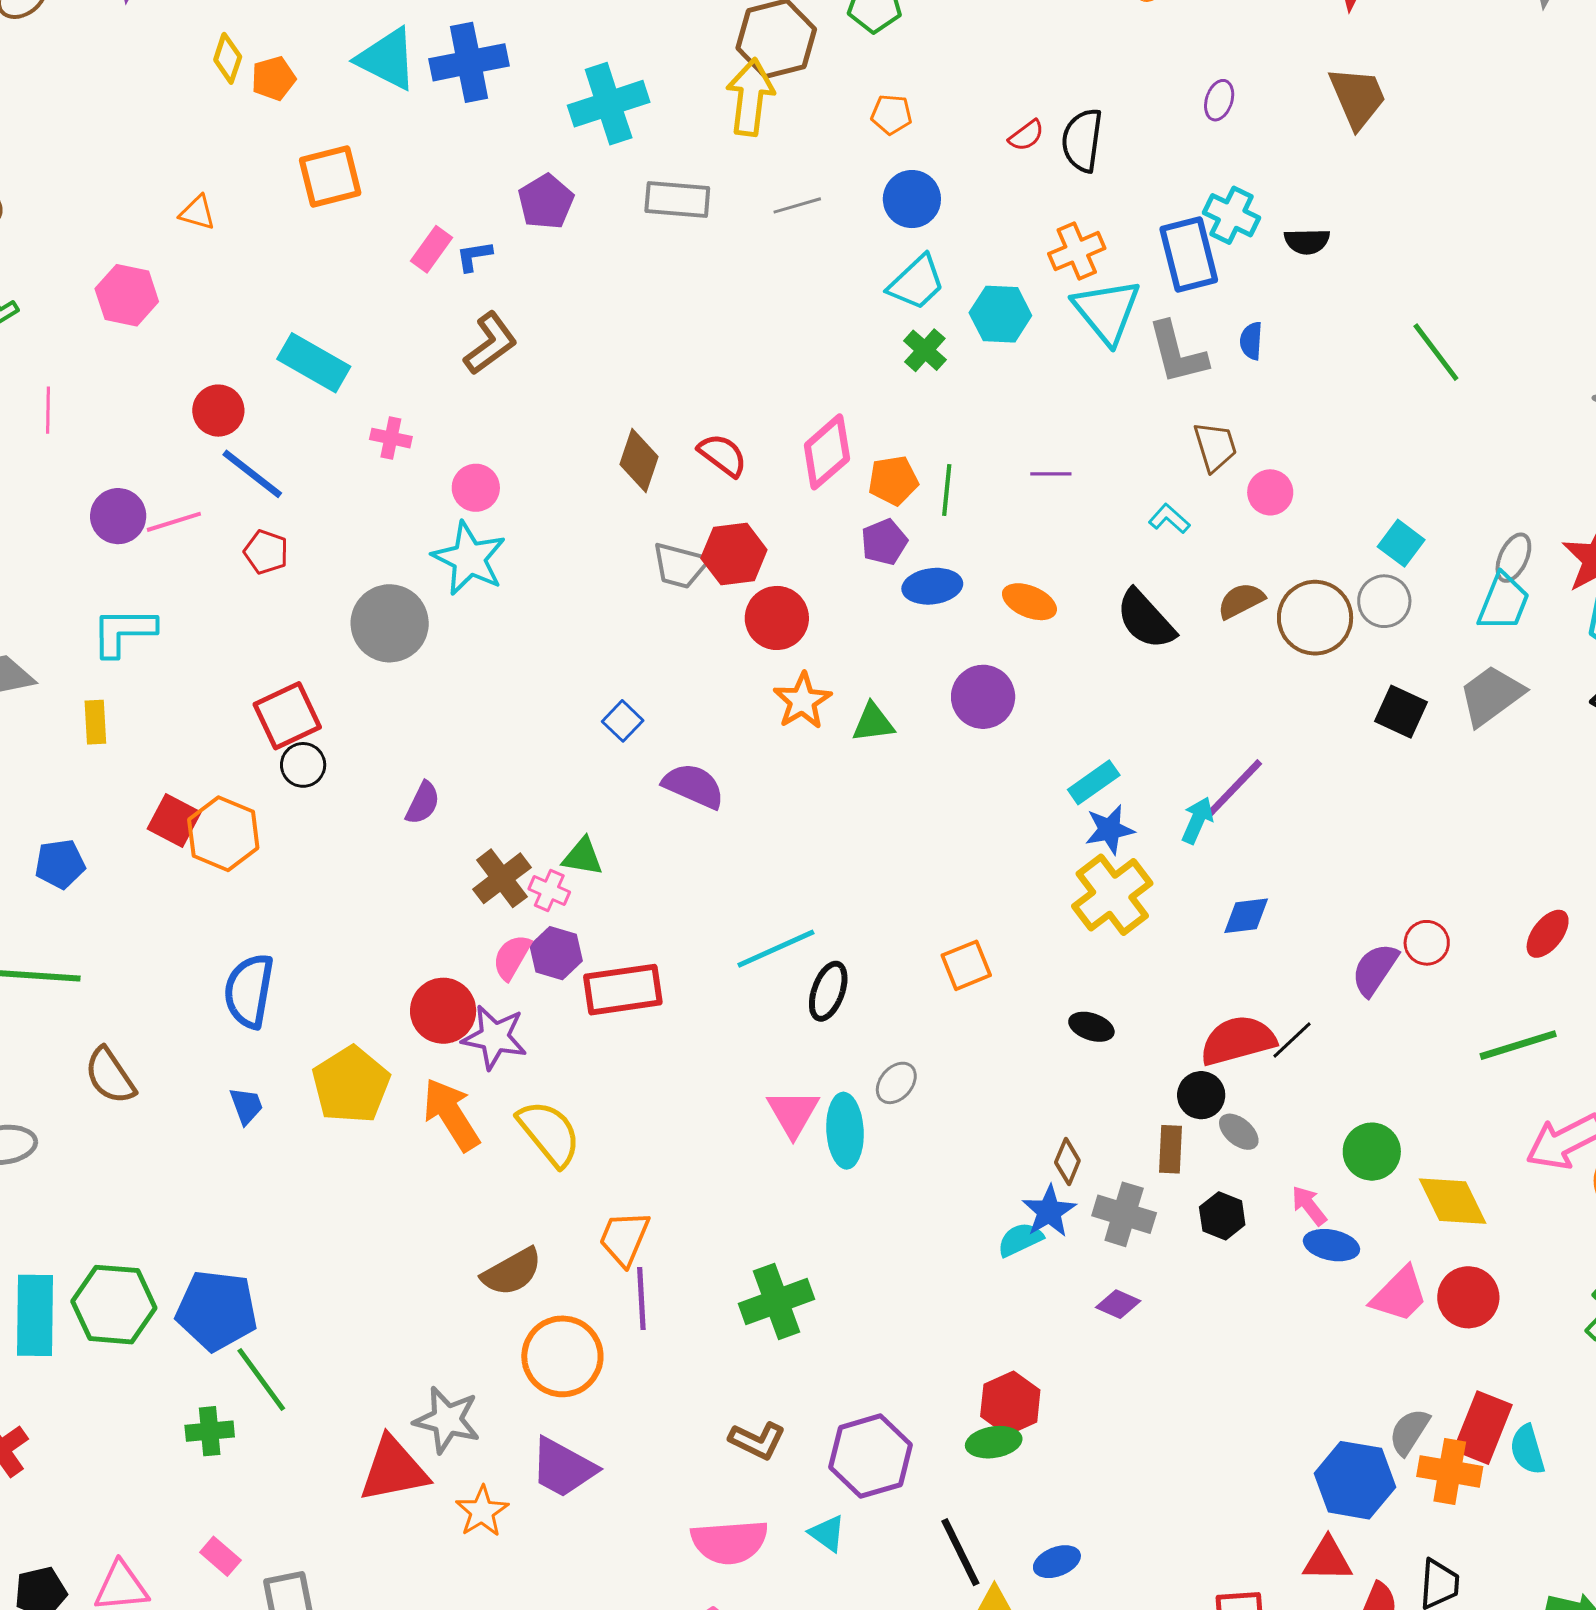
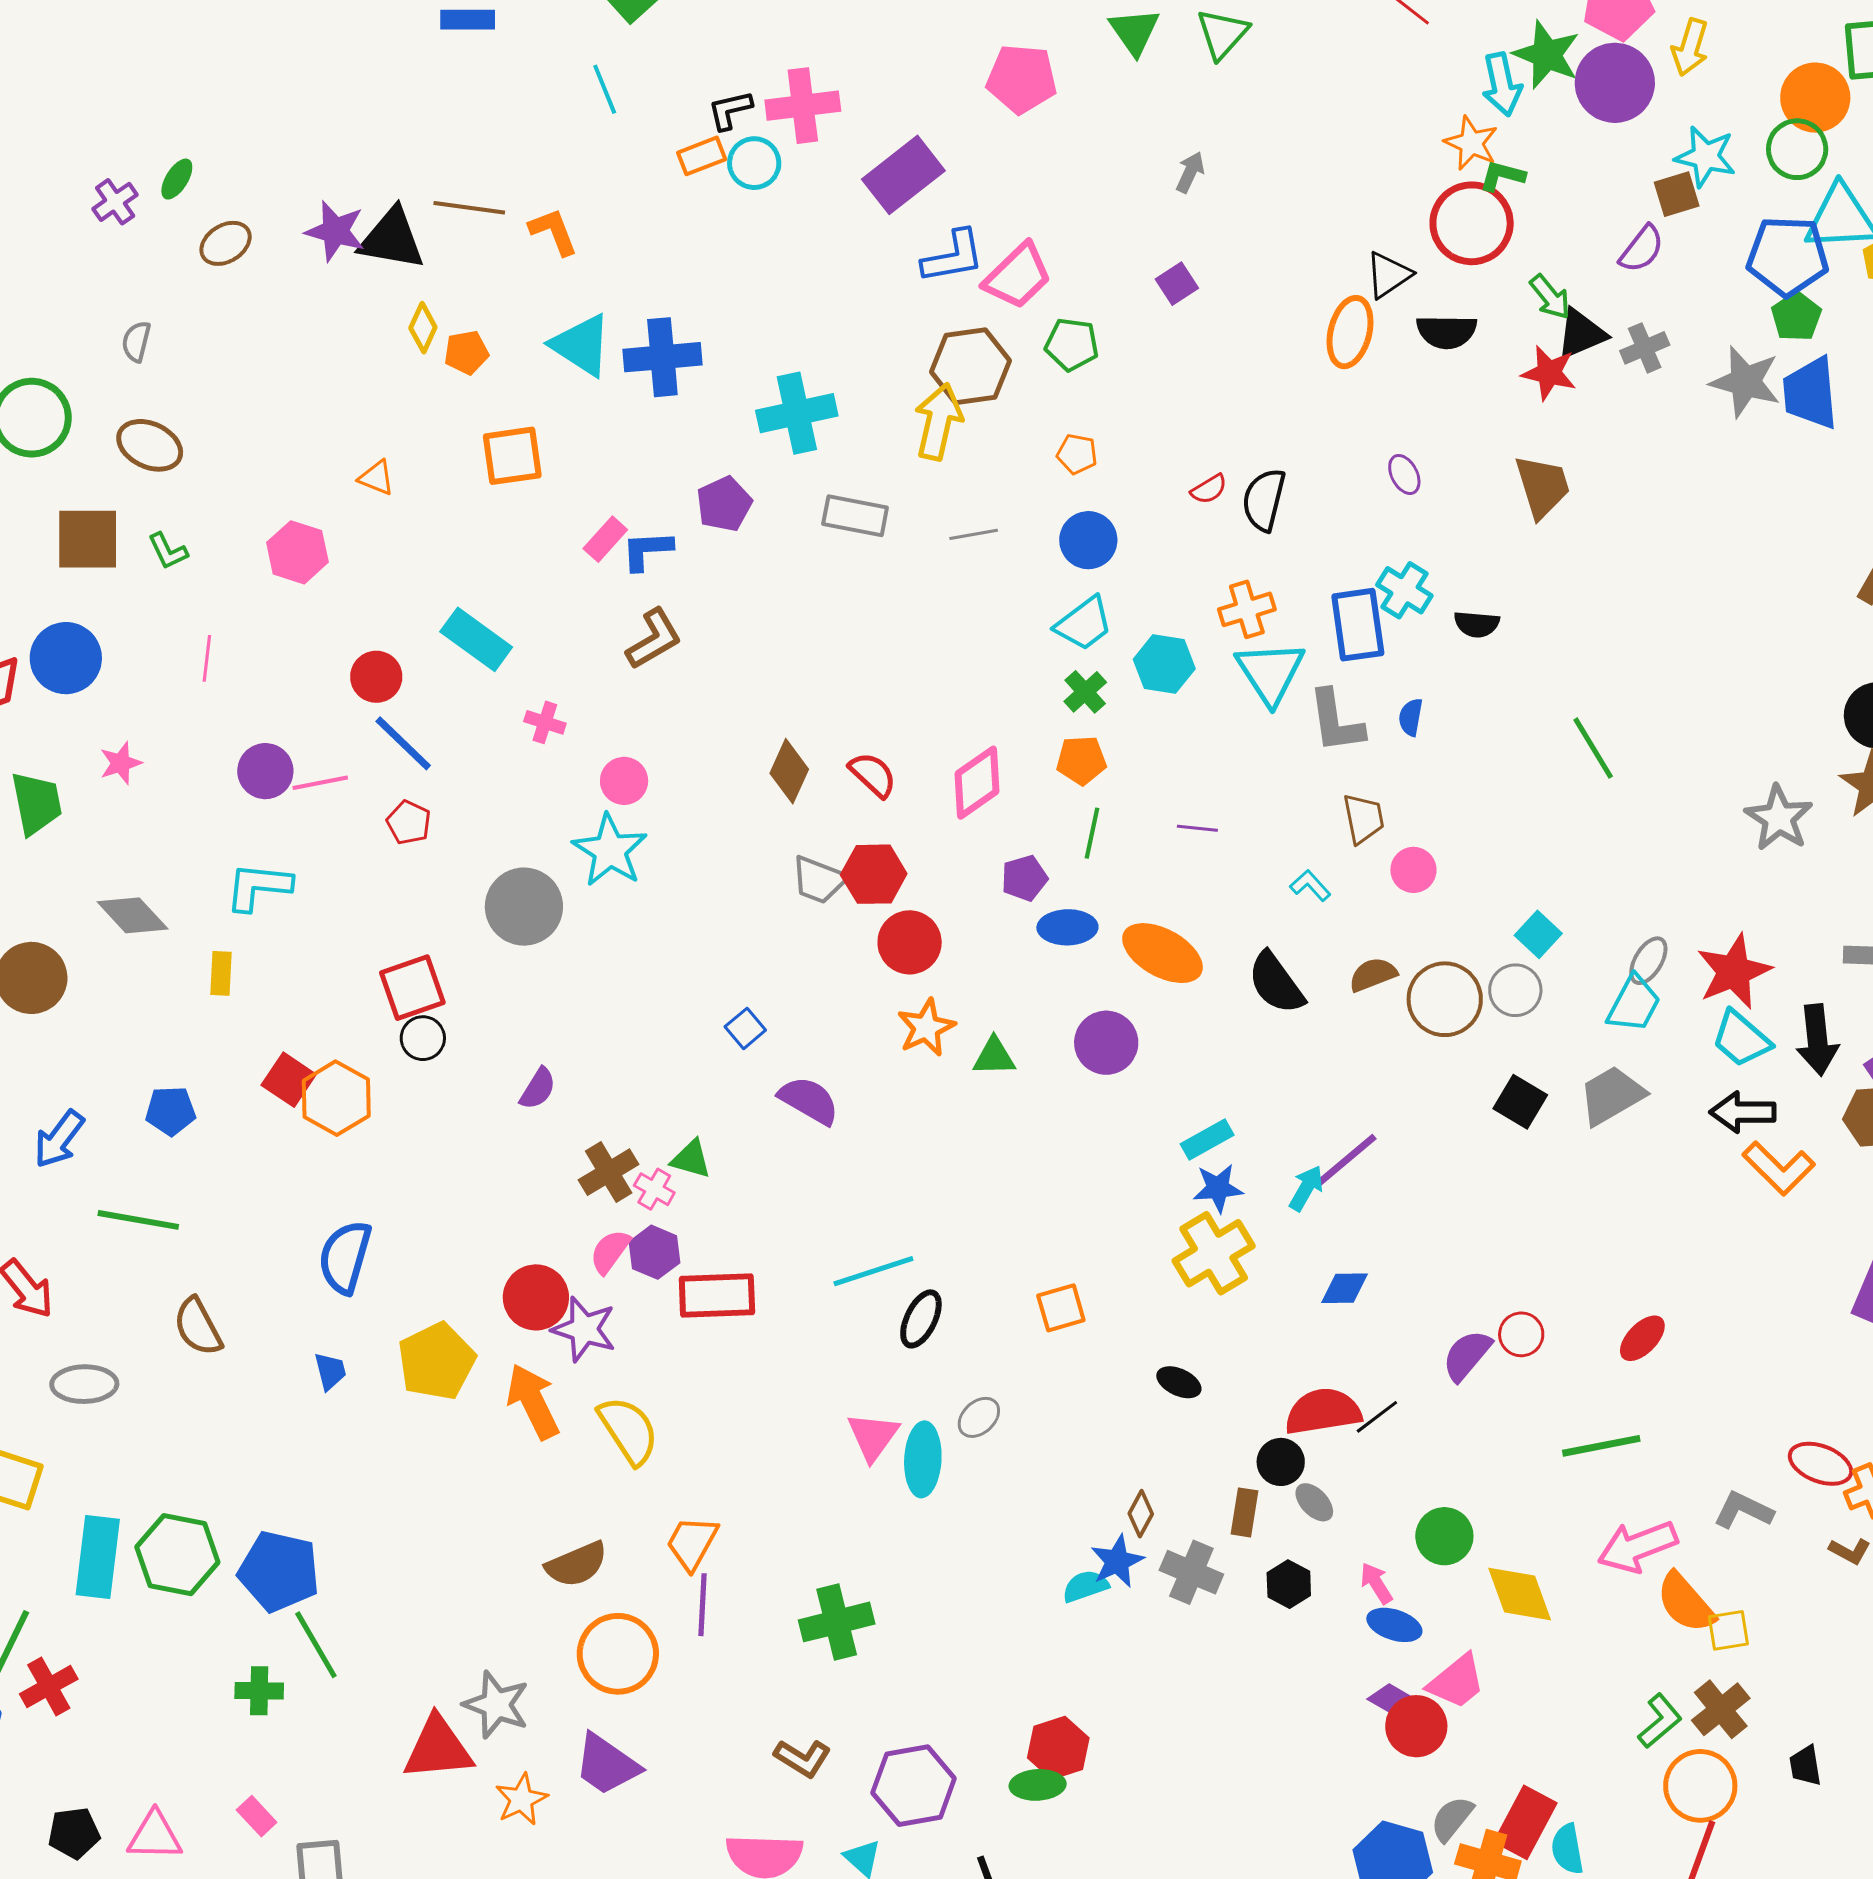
purple ellipse: (1219, 100) -> (1404, 474), turned -51
blue L-shape: (474, 256) -> (647, 550), size x1.4
orange pentagon: (893, 480) -> (1081, 760), moved
orange ellipse: (1029, 602) -> (1162, 953), size x1.5
red circle: (1468, 1297) -> (1416, 1726), moved
purple diamond: (1118, 1304) -> (1390, 1698), moved

